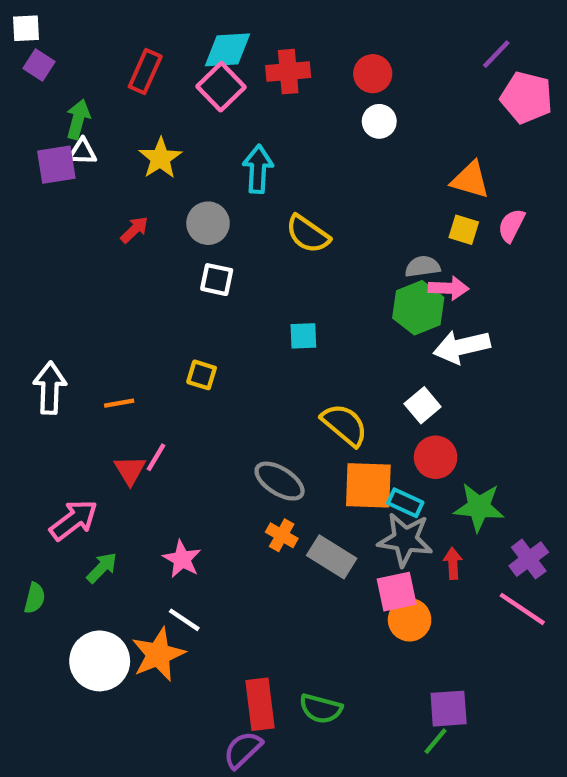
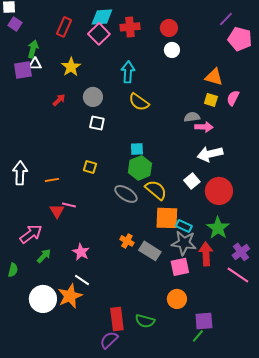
cyan arrow: (258, 169) -> (128, 72), moved
green hexagon: (418, 308) -> (140, 168), moved
pink line: (156, 457) -> (69, 205), turned 72
red circle: (436, 457) -> (219, 191), moved, size x1.4
gray ellipse: (280, 481) -> (126, 194), moved
green star: (479, 507) -> (218, 228), turned 30
red arrow: (453, 563) -> (206, 254), size x1.6
orange circle: (410, 620) -> (177, 299), moved

